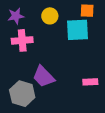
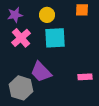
cyan square: (78, 30) -> (55, 38), moved
pink cross: (22, 40) -> (21, 38), turned -36

